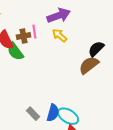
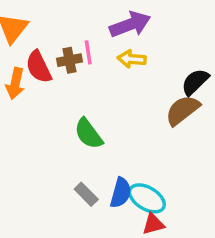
yellow arrow: (60, 35) -> (132, 59), turned -35
green semicircle: (15, 51) -> (89, 134), moved

